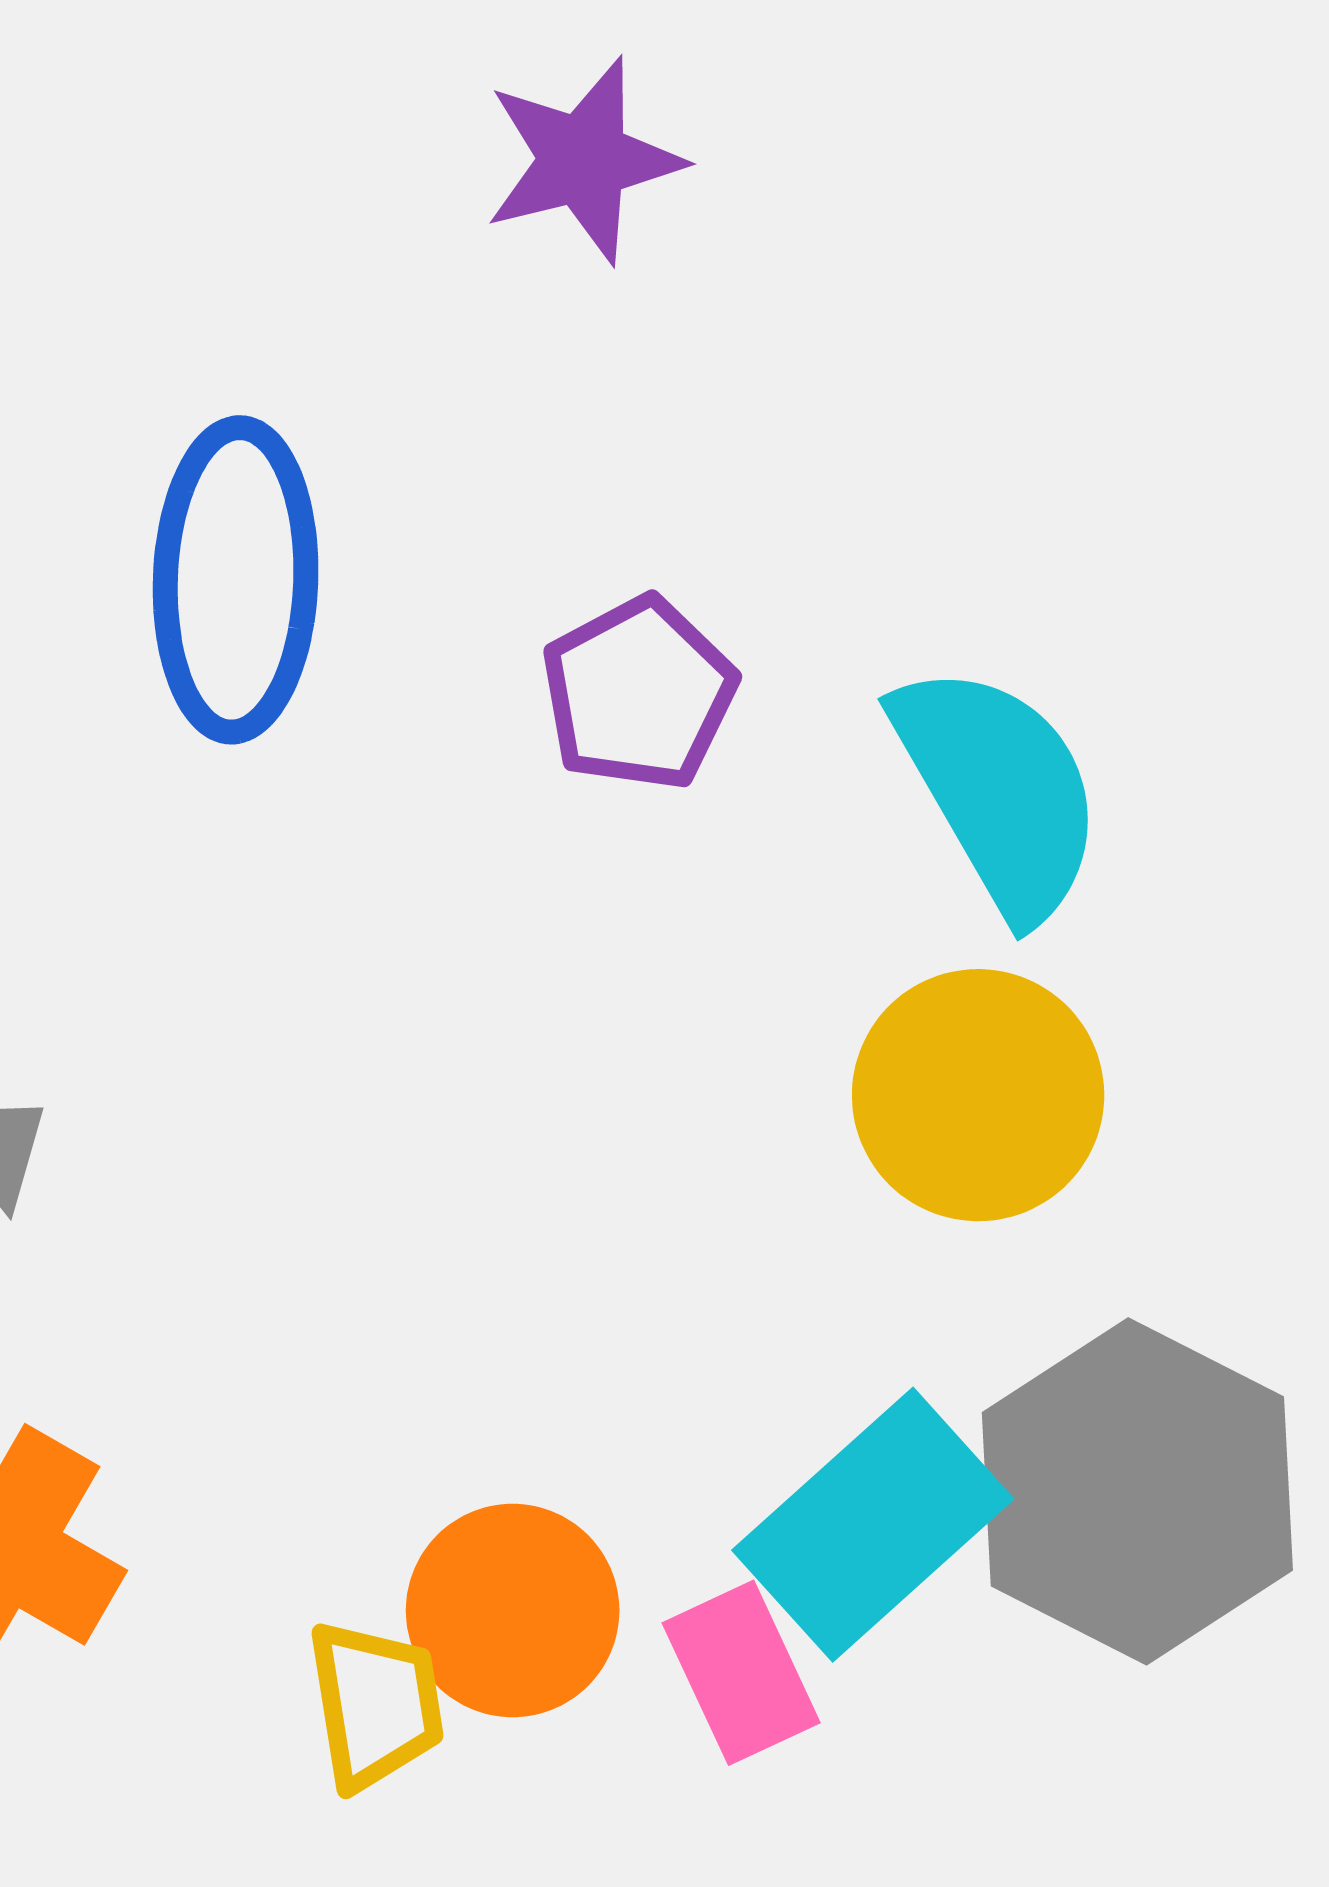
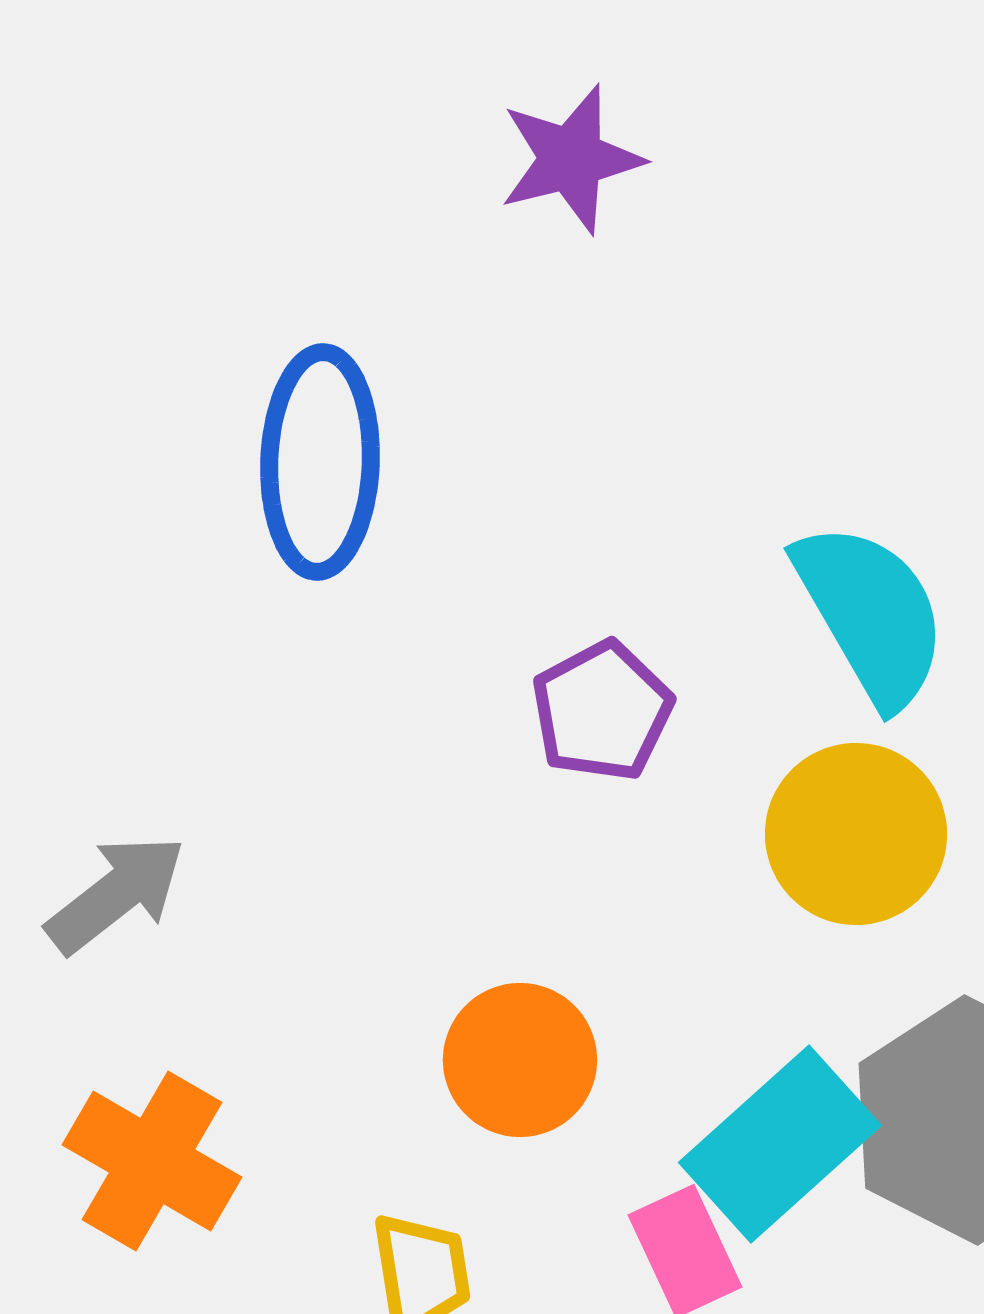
purple pentagon: (639, 693) -> (602, 711), moved
orange circle: (513, 1610) -> (520, 1060), moved

